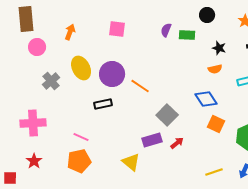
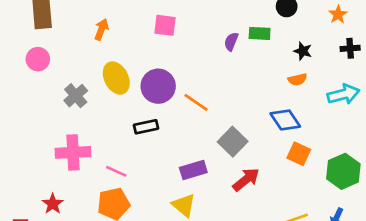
purple semicircle: (166, 30) -> (231, 42), moved
pink circle: (37, 47) -> (38, 59), moved
pink cross: (33, 123) -> (73, 152), moved
purple rectangle: (152, 140) -> (193, 170), moved
red arrow: (177, 143) -> (246, 179), size x1.5

